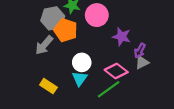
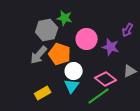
pink circle: (97, 15) -> (87, 39), moved
orange pentagon: (66, 30) -> (60, 54), moved
purple arrow: (140, 51) -> (128, 30), moved
yellow rectangle: (48, 86) -> (43, 93), turned -63

